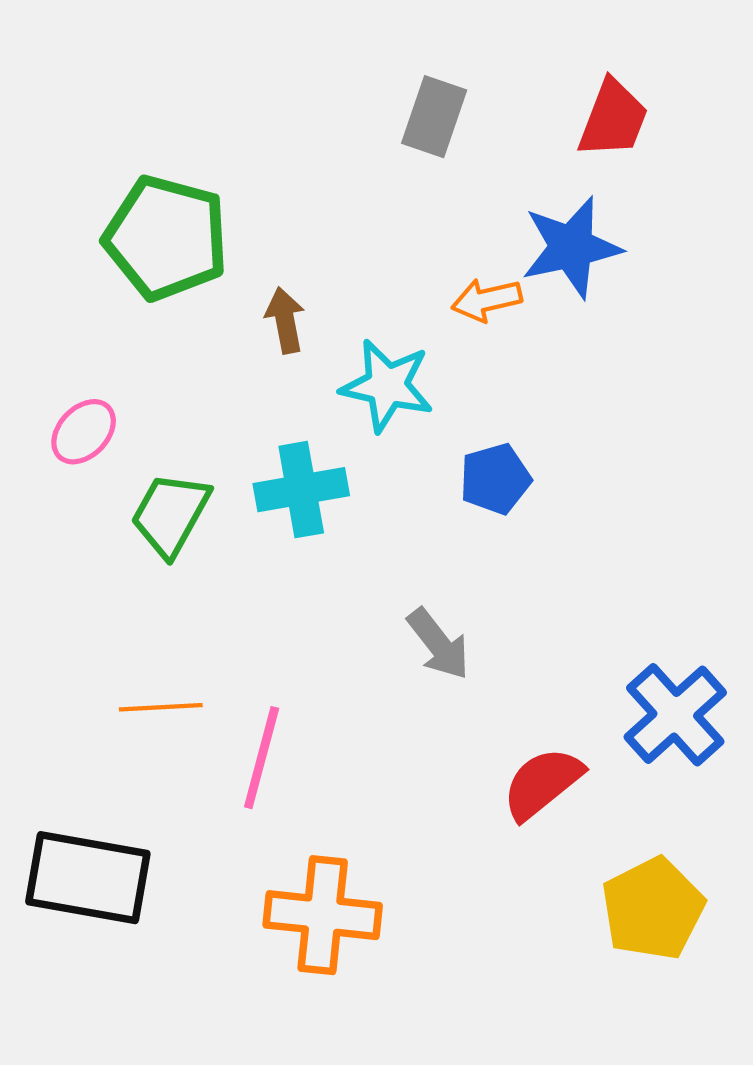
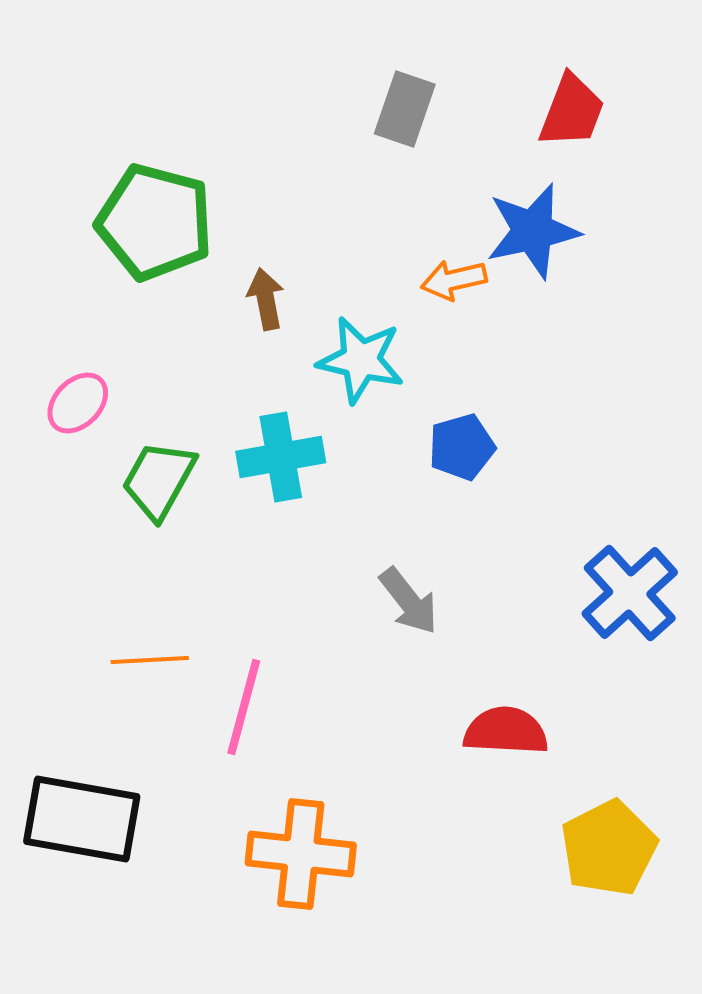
blue cross: (675, 715) -> (630, 593), moved
red semicircle: (542, 783) -> (506, 731), turned 42

